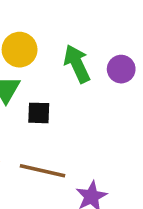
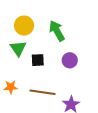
purple circle: (121, 69) -> (70, 60), moved

